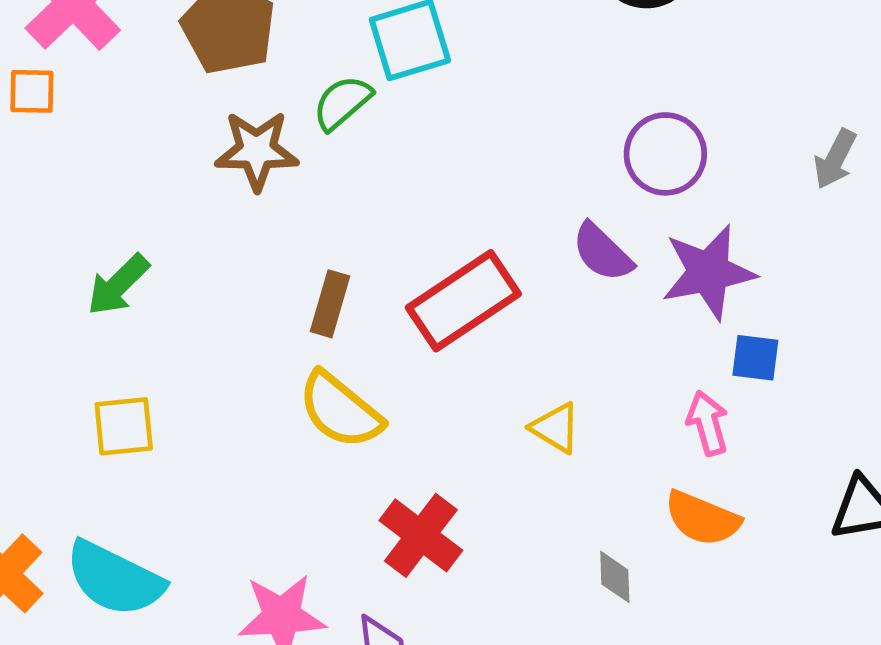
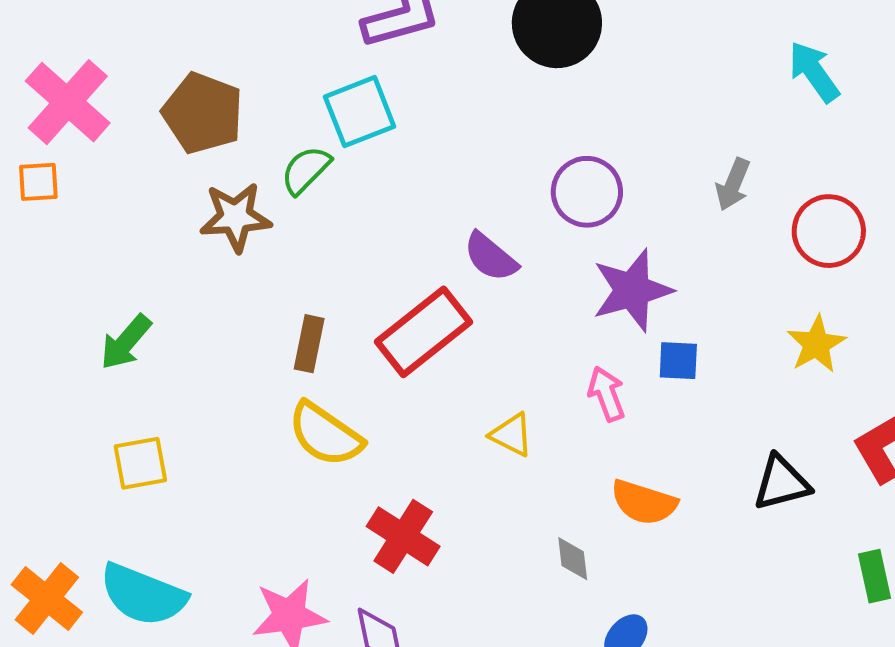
purple semicircle: (602, 252) -> (491, 257), moved
pink arrow: (708, 423) -> (607, 394), moved

